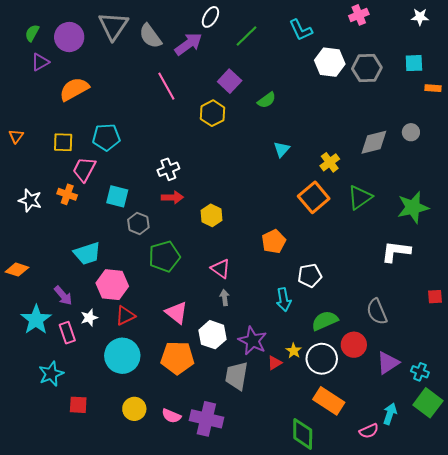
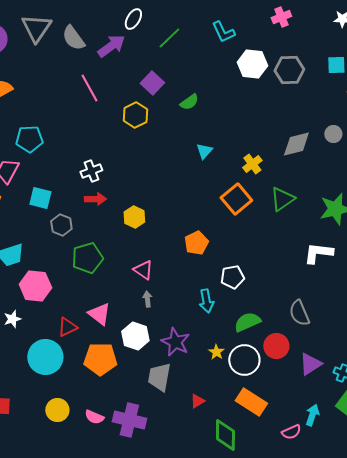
red triangle: (125, 316) -> (67, 327), moved
red triangle: (275, 363) -> (197, 401), moved

